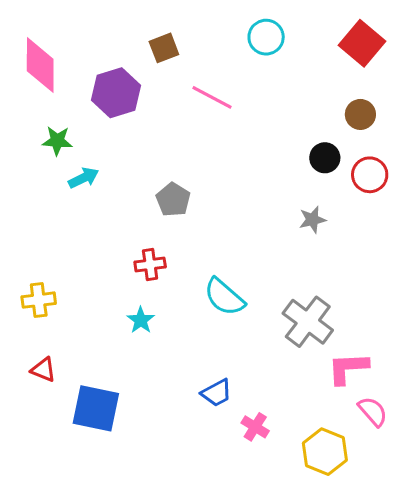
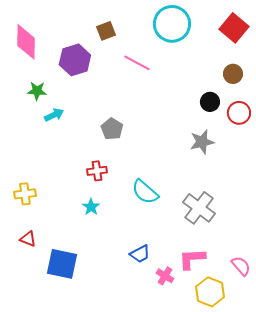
cyan circle: (266, 37) -> (172, 24), size x1.6
gray star: (312, 220) -> (202, 142), size x1.4
pink L-shape: (348, 368) -> (192, 259), moved

